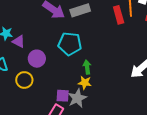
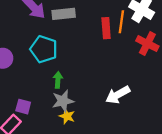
yellow star: (85, 83) -> (67, 116), moved
gray star: (77, 98) -> (63, 101), moved

